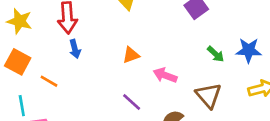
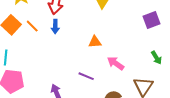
orange line: (49, 81) -> (32, 26), moved
purple line: (132, 102) -> (86, 76), turned -35

